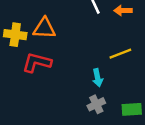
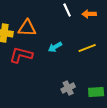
cyan arrow: (98, 78) -> (55, 47), moved, turned 72

